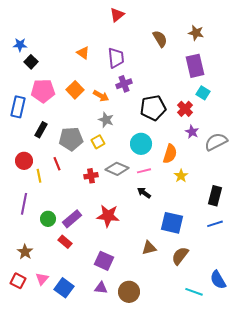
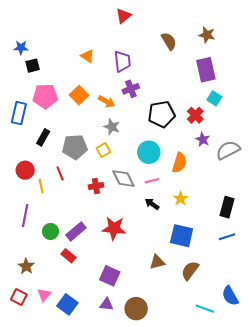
black square: (31, 62) -> (33, 66), turned 32
gray diamond: (117, 169) -> (123, 179), turned 40
yellow star: (181, 176) -> (181, 199), moved

